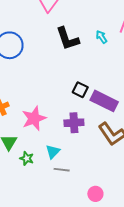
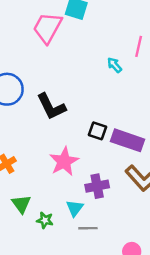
black L-shape: (68, 39) -> (51, 107), moved
pink star: (34, 118) -> (64, 161), moved
purple cross: (74, 123) -> (97, 186), moved

